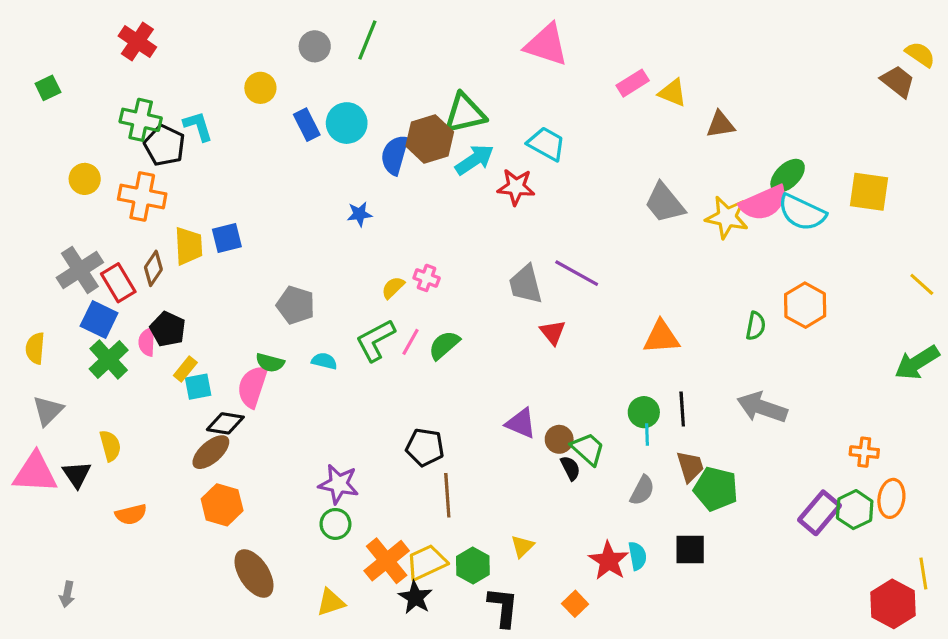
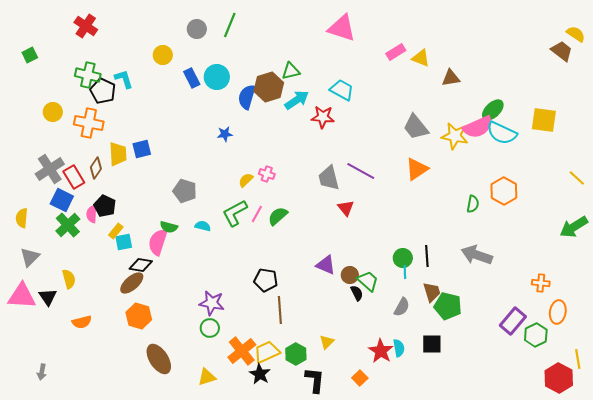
green triangle: (465, 113) -> (291, 71), size x0.7
orange triangle: (661, 337) -> (417, 169), moved, turned -30
green hexagon: (855, 510) -> (536, 335), moved

